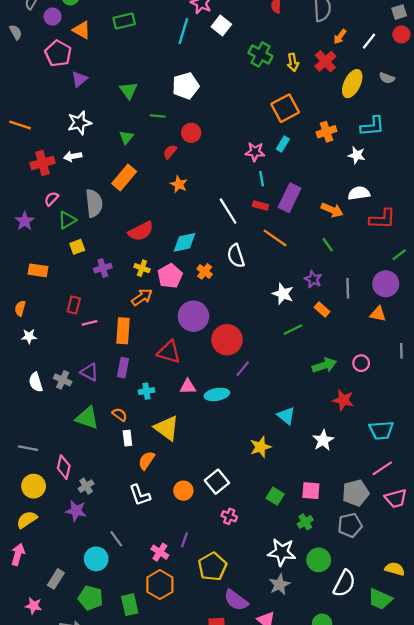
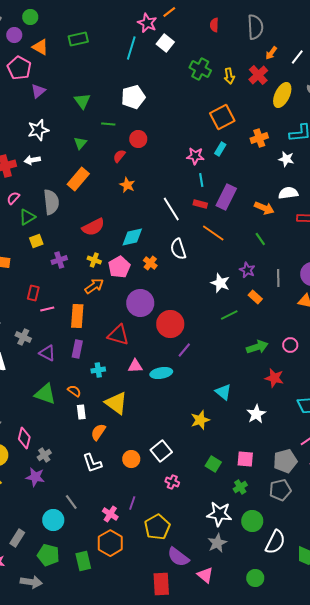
gray cross: (63, 380) -> (23, 337), moved

